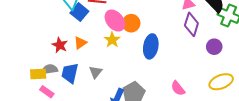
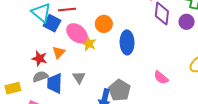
pink ellipse: (115, 21) -> (77, 33), moved
purple circle: (214, 47) -> (187, 22), moved
gray semicircle: (50, 69) -> (40, 77), moved
yellow rectangle: (38, 74) -> (13, 88), moved

